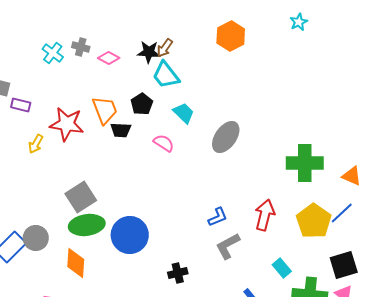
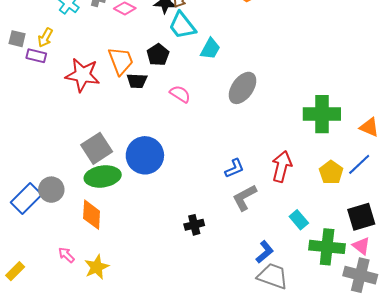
cyan trapezoid: (184, 113) -> (210, 49), moved, turned 75
yellow arrow: (36, 144) -> (45, 38), moved
yellow pentagon: (314, 221) -> (331, 172), size x0.7
blue circle: (130, 235) -> (145, 155), moved

